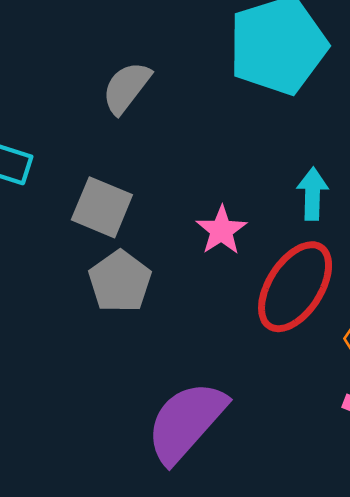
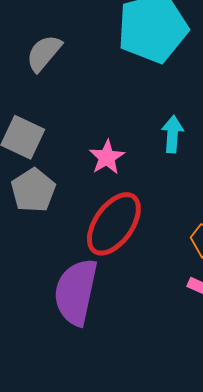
red ellipse: (295, 287) -> (114, 224), moved
purple semicircle: (186, 422) -> (76, 292), turned -32

